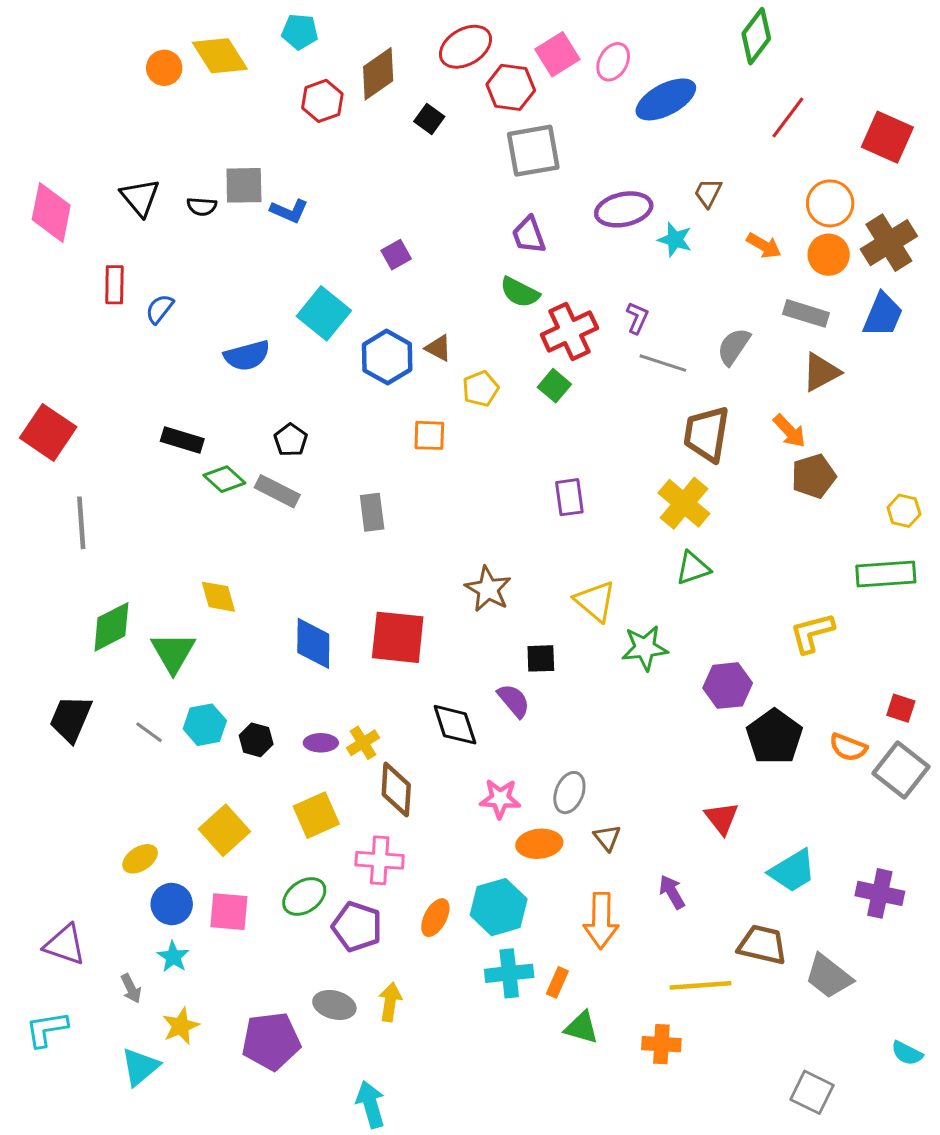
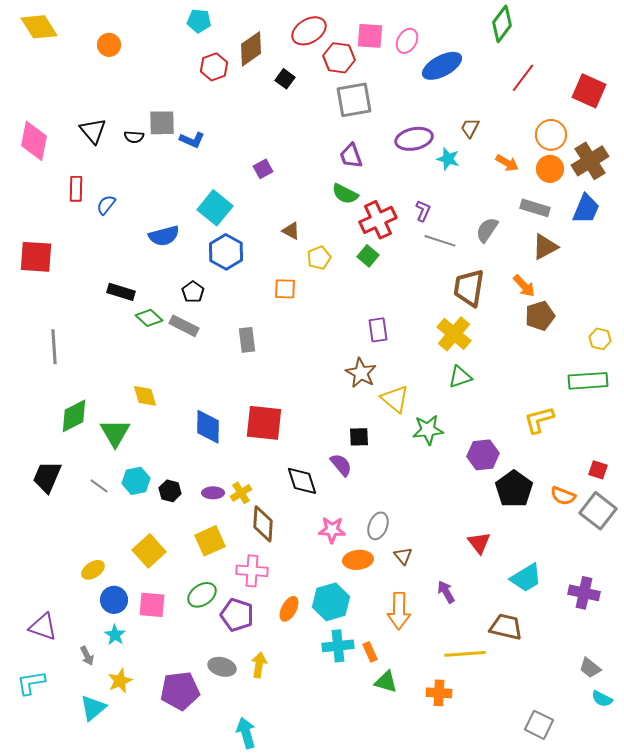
pink square: (557, 54) -> (370, 36), turned 36
yellow diamond: (220, 56) -> (39, 27), moved
blue hexagon: (387, 357) -> (226, 252), moved
red square: (48, 432) -> (36, 257), moved, turned -30
brown star: (488, 589) -> (361, 373), moved
gray trapezoid: (829, 976) -> (590, 668), moved, size x0.7
orange rectangle: (557, 982) -> (370, 652), turned -48

